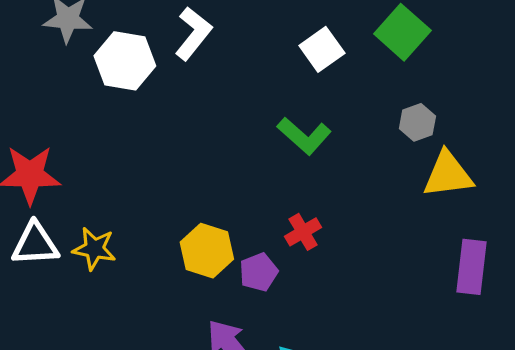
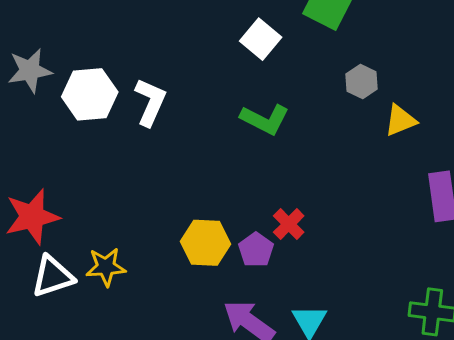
white L-shape: (193, 33) -> (150, 102), moved
yellow triangle: (448, 175) -> (400, 120), size x0.7
red cross: (303, 232) -> (289, 224), moved

